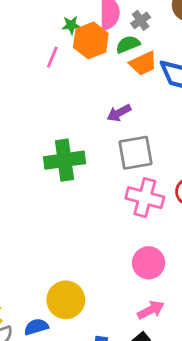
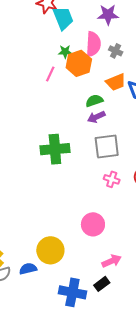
gray cross: (141, 20) -> (116, 51), turned -32
green semicircle: (128, 44) -> (94, 101), moved
pink cross: (145, 198) -> (112, 179), size x0.6
pink circle: (149, 263) -> (93, 224), moved

